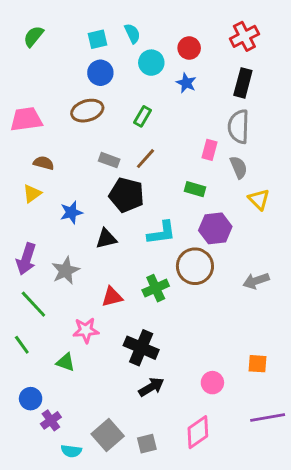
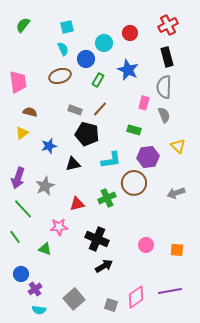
cyan semicircle: (132, 33) -> (63, 49), moved
blue circle: (100, 73) -> (86, 59), moved
blue star: (186, 83) -> (128, 70), moved, size x1.5
black rectangle: (243, 83) -> (167, 57), turned -30
pink trapezoid: (26, 119) -> (18, 82), turned 90
yellow triangle: (259, 199) -> (178, 146), moved
pink circle: (212, 383) -> (146, 245), moved
purple line: (268, 418) -> (170, 291), moved
gray square: (147, 444) -> (111, 305), moved, turned 32
cyan semicircle: (71, 451) -> (39, 310), moved

